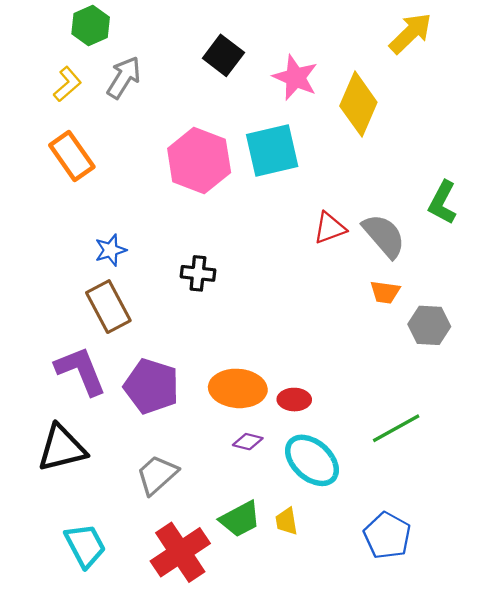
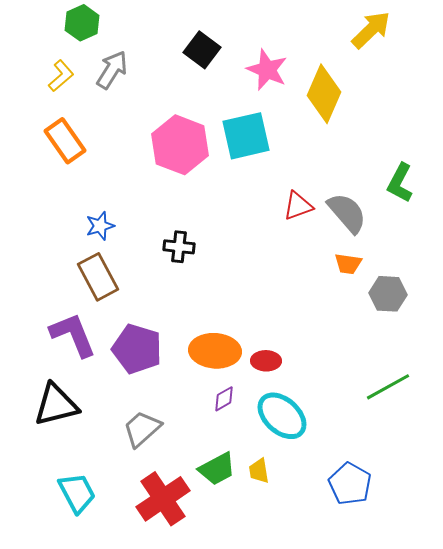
green line: (396, 428) -> (388, 387), moved
purple diamond: (248, 442) -> (224, 399), turned -44

